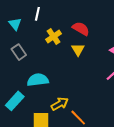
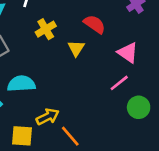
red semicircle: (81, 29) -> (94, 24), moved

